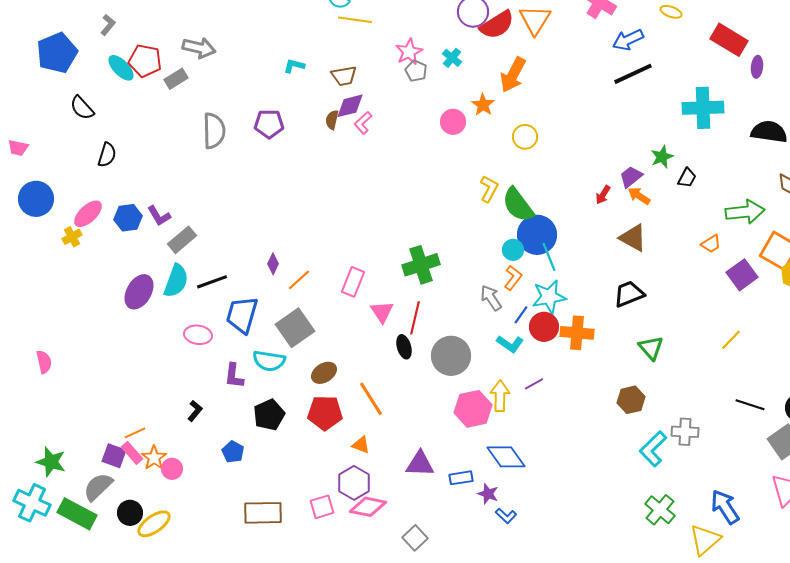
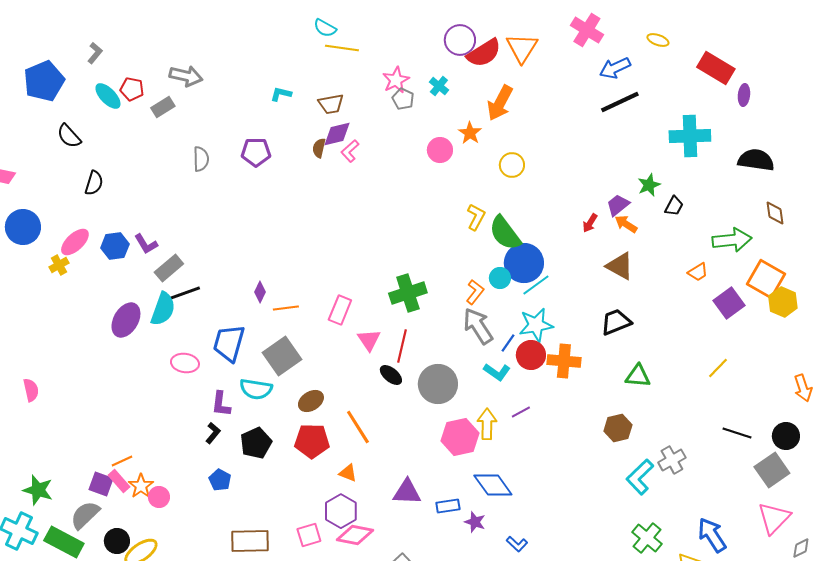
red pentagon: (145, 61) -> (132, 89), size x0.7
gray semicircle: (214, 131) -> (201, 159), size x0.7
cyan line: (549, 257) -> (536, 285), turned 76
orange L-shape: (513, 278) -> (475, 292), moved
orange line: (299, 280) -> (286, 308), turned 35
black line: (212, 282) -> (185, 293), moved
gray arrow: (491, 298) -> (478, 326), size x1.4
black ellipse: (404, 347) -> (391, 375), turned -35
green triangle: (651, 348) -> (638, 376), turned -44
black L-shape: (195, 411) -> (213, 433), moved
gray cross: (685, 432) -> (672, 460), turned -32
blue L-shape: (506, 516) -> (517, 544), moved

